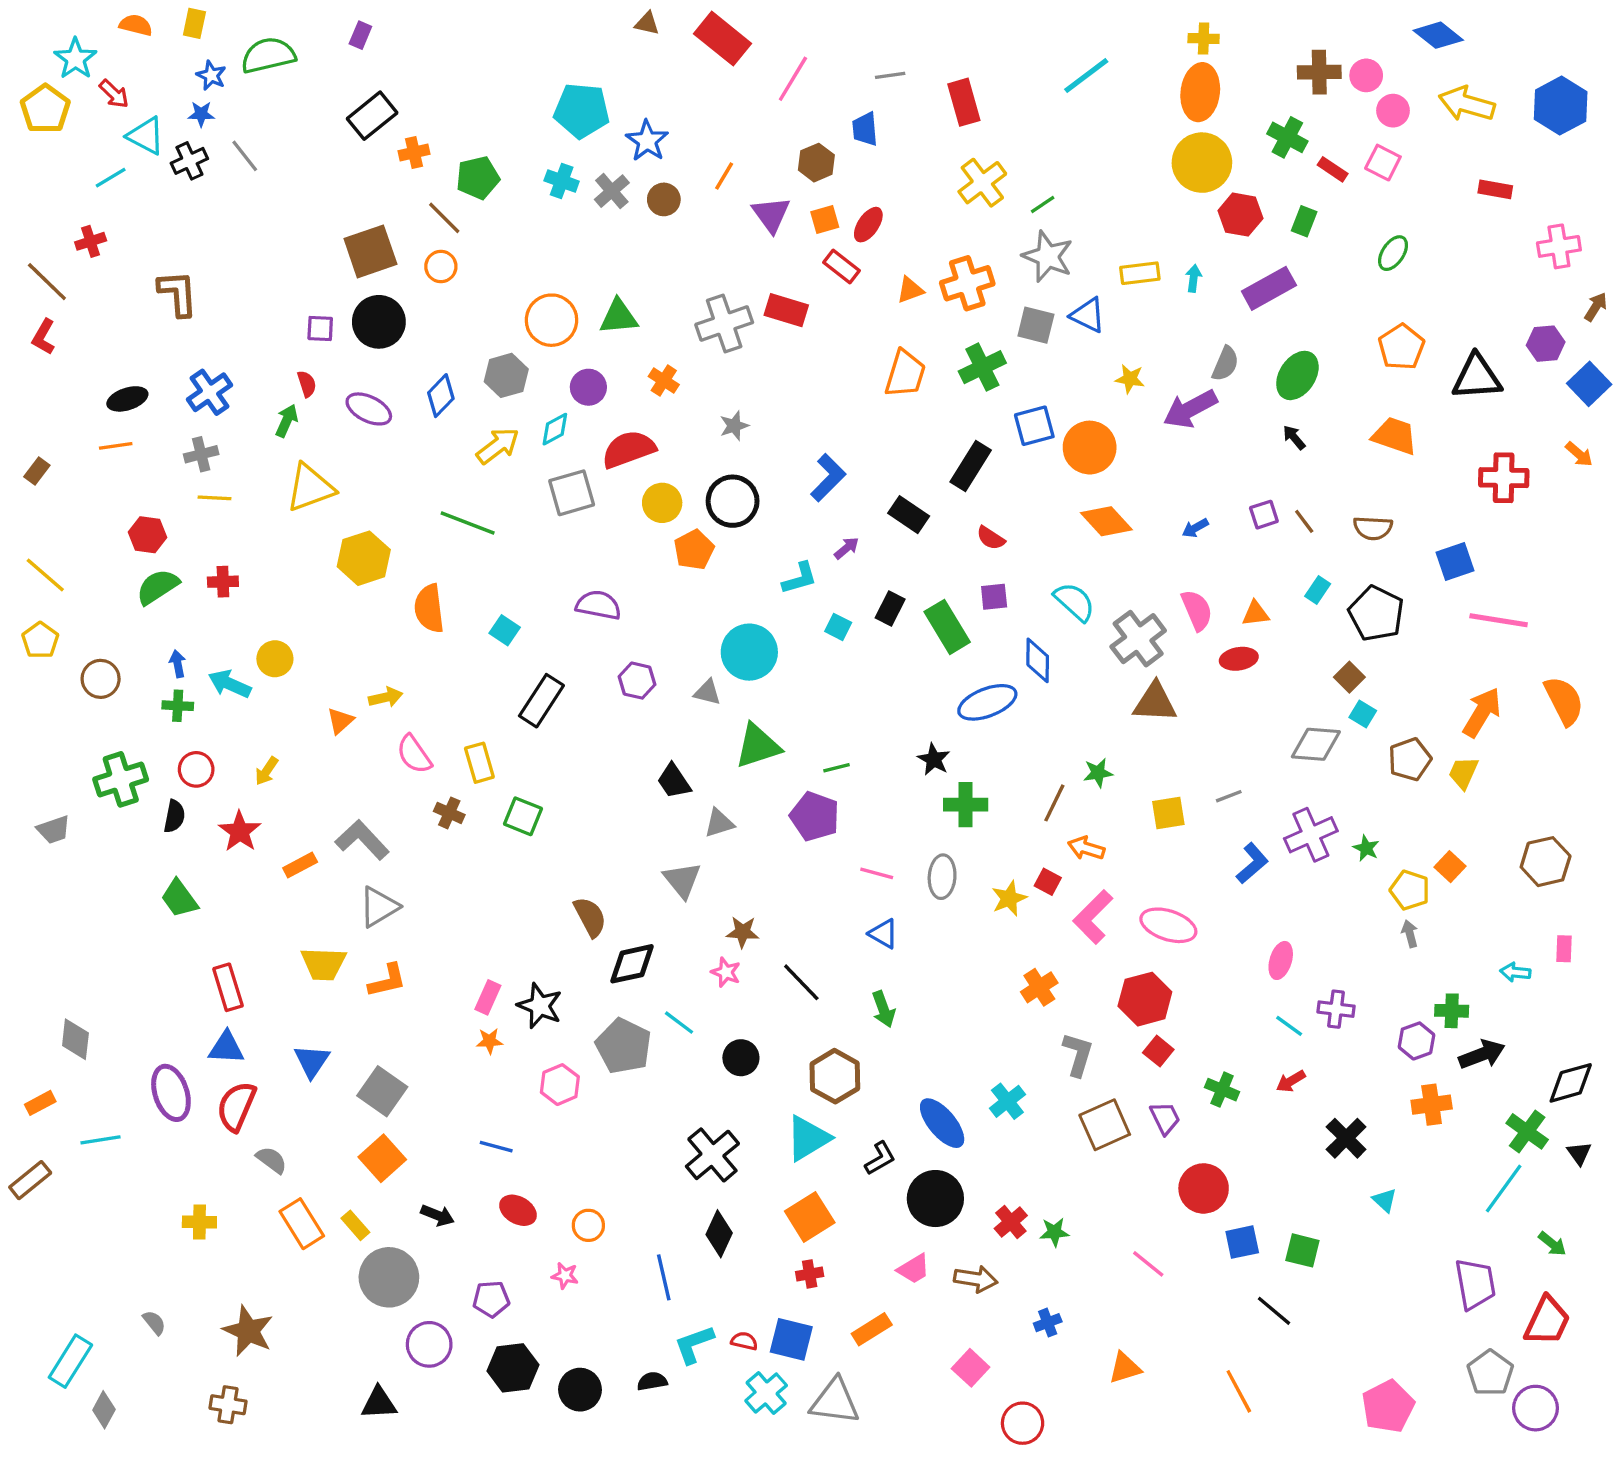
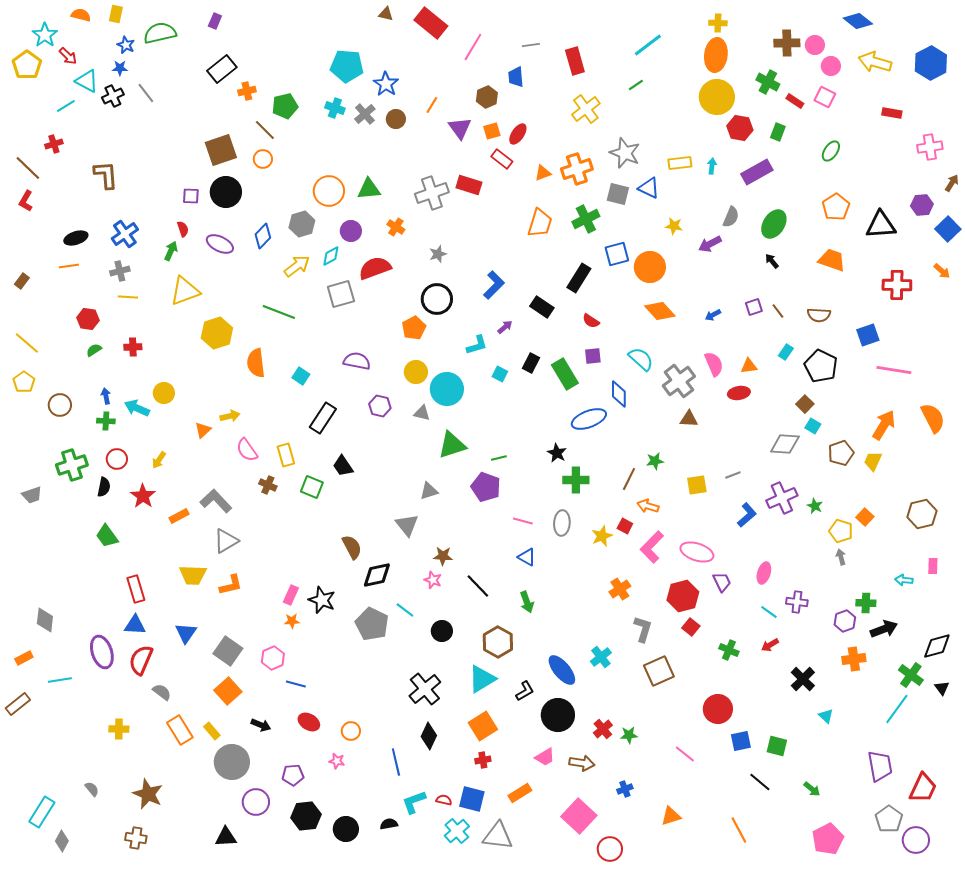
green line: (1043, 204) -> (636, 85), moved
purple arrow: (1190, 409) -> (710, 244), size x0.7
yellow circle: (662, 503) -> (416, 372), moved
green semicircle: (158, 587) -> (94, 350), size x0.6
brown triangle: (1155, 702) -> (689, 419), size x0.7
black trapezoid: (674, 781) -> (343, 466), moved
pink hexagon: (560, 1085) -> (273, 658), moved
purple trapezoid: (1165, 1118) -> (722, 582), moved
green arrow: (1552, 1244) -> (812, 789), moved
pink square: (971, 1368) -> (579, 816), size x1.6

